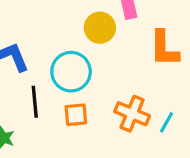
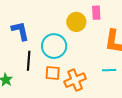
orange cross: (132, 114) -> (75, 80), moved, turned 35
cyan line: (166, 122) -> (109, 70), moved, turned 48

